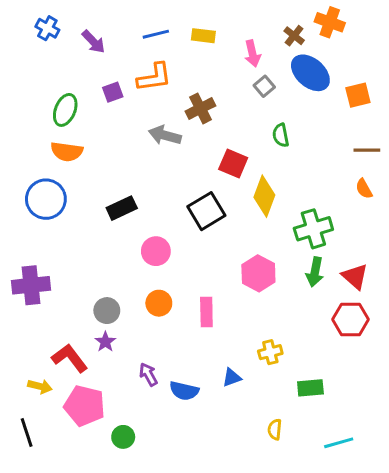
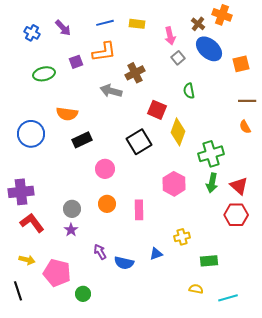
blue cross: (47, 28) -> (32, 33), moved
green ellipse: (65, 110) -> (44, 74), turned 55
orange semicircle: (67, 152) -> (67, 114), moved
red L-shape: (70, 358) -> (32, 223), moved
yellow semicircle: (275, 429) -> (196, 289), moved, turned 96

